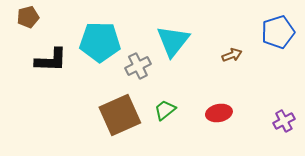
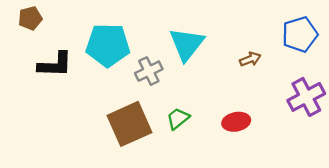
purple cross: (284, 121) -> (306, 97), moved, size x1.6

